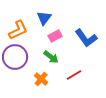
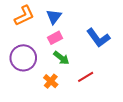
orange L-shape: (18, 30) -> (24, 16), moved
pink rectangle: (55, 36) -> (55, 38), moved

